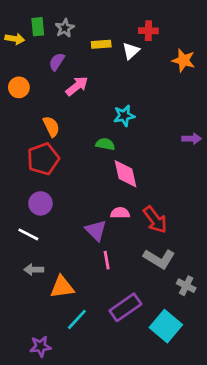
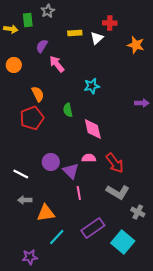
gray star: (65, 28) -> (48, 11), moved
pink arrow: (77, 86) -> (57, 64), turned -90
green semicircle: (105, 144) -> (68, 110), moved, turned -112
purple circle: (40, 203) -> (51, 162), moved

